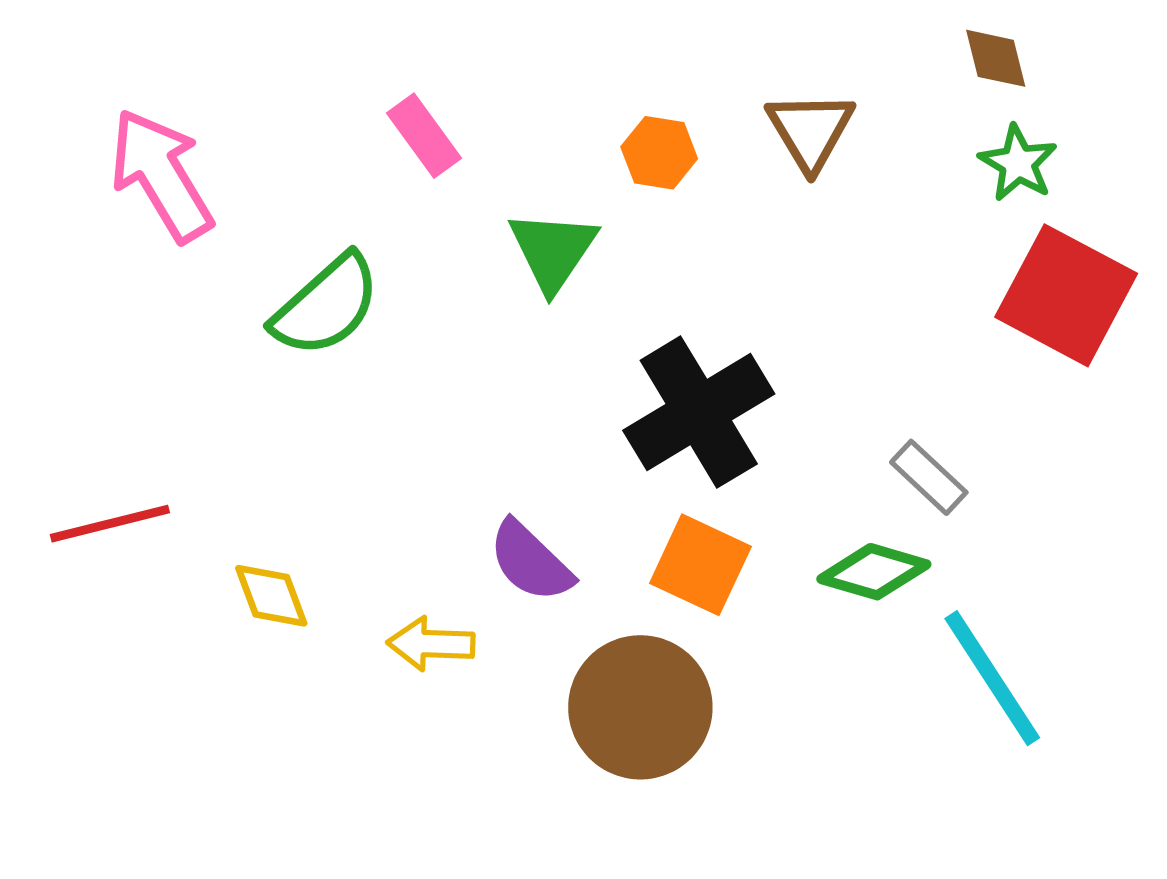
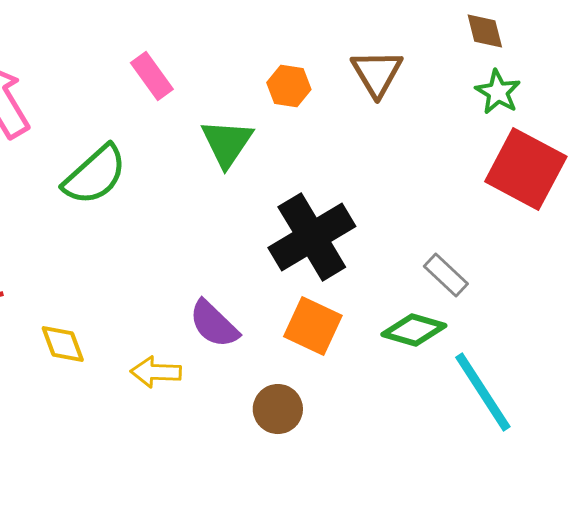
brown circle: (640, 707) -> (278, 409), size x0.6

